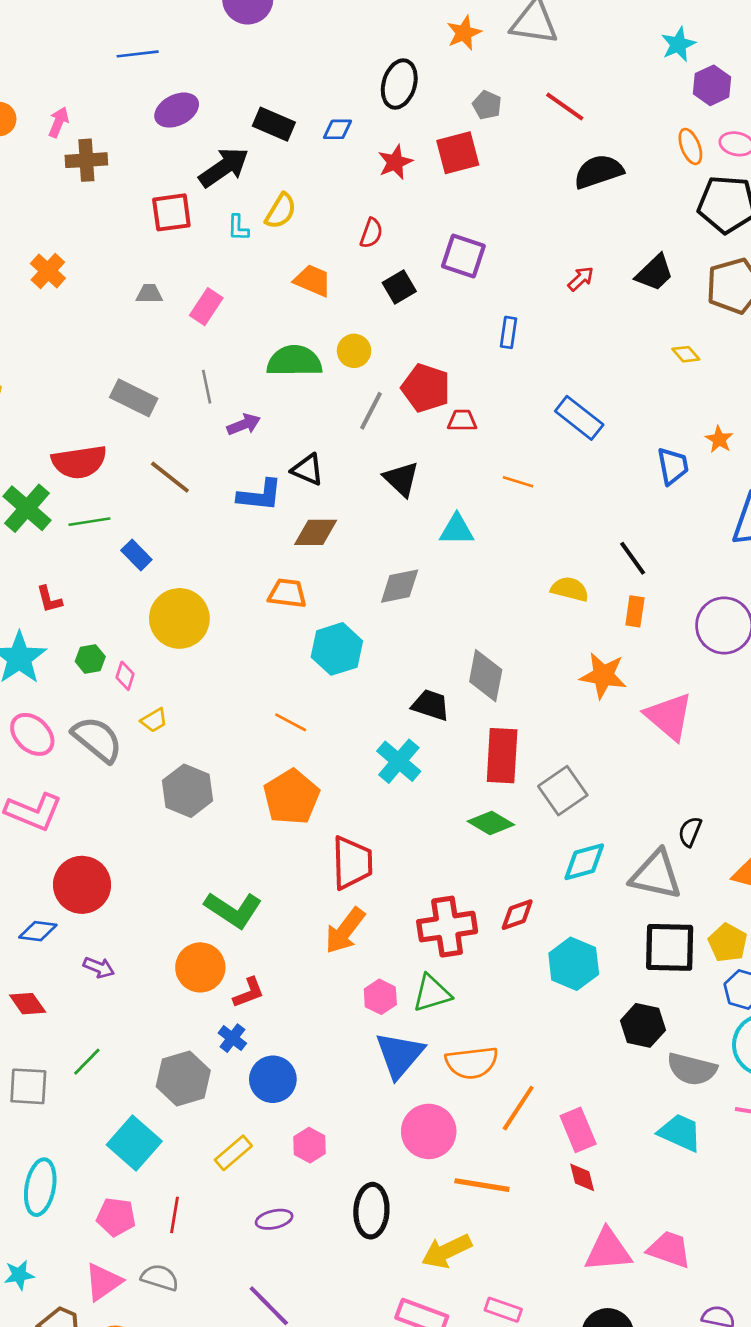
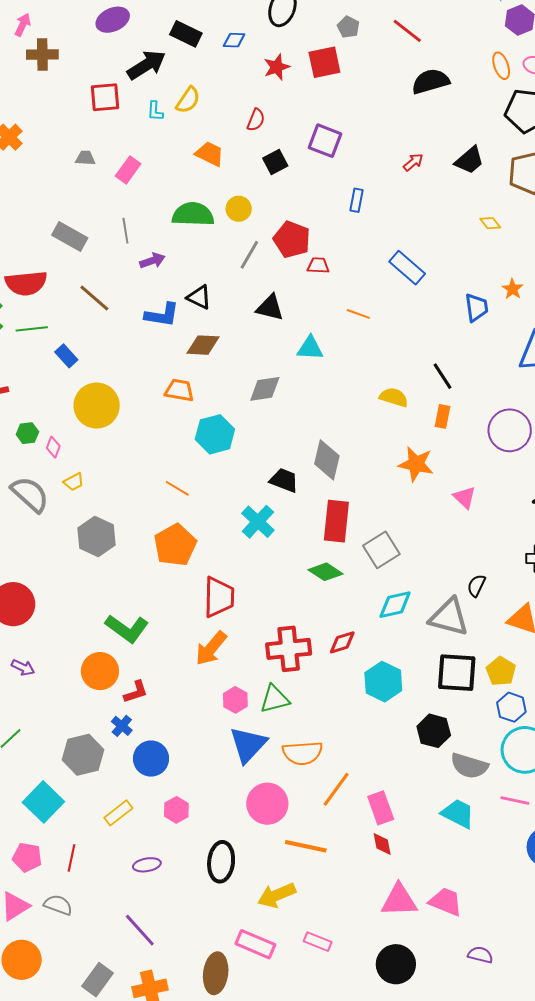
black triangle: (401, 479) -> (270, 308), turned -32
pink triangle: (669, 716) -> (464, 497), size x0.6

